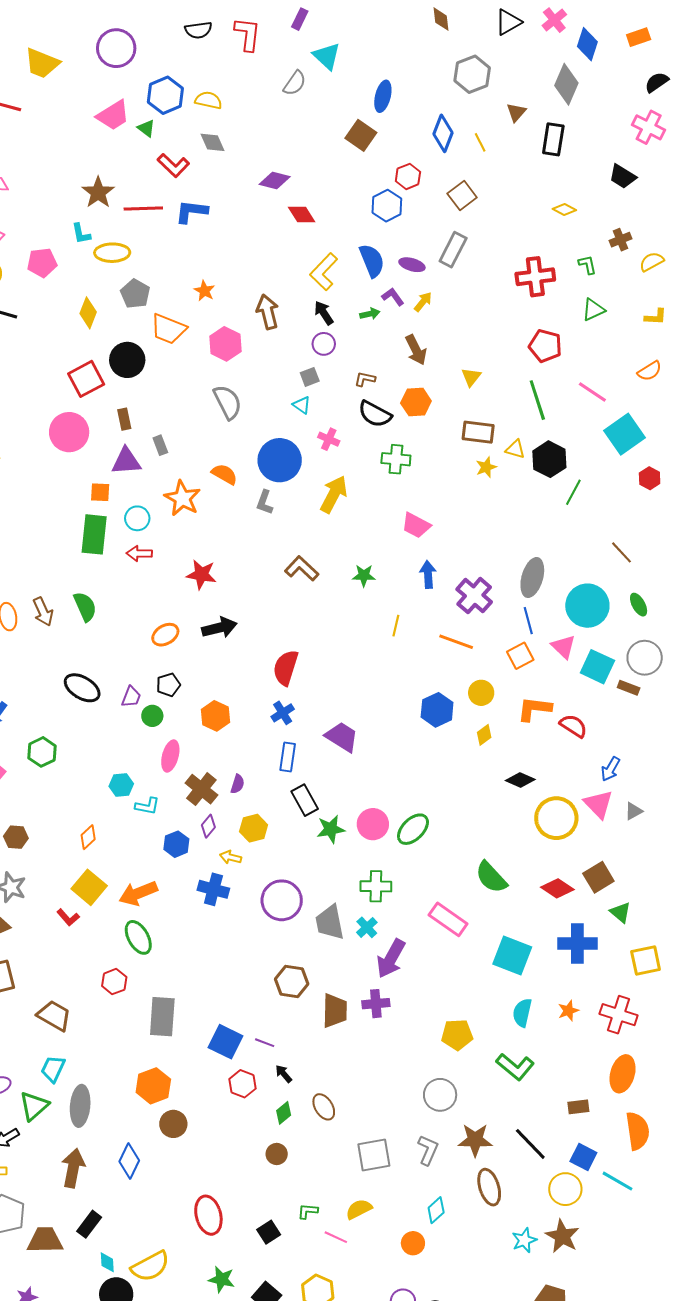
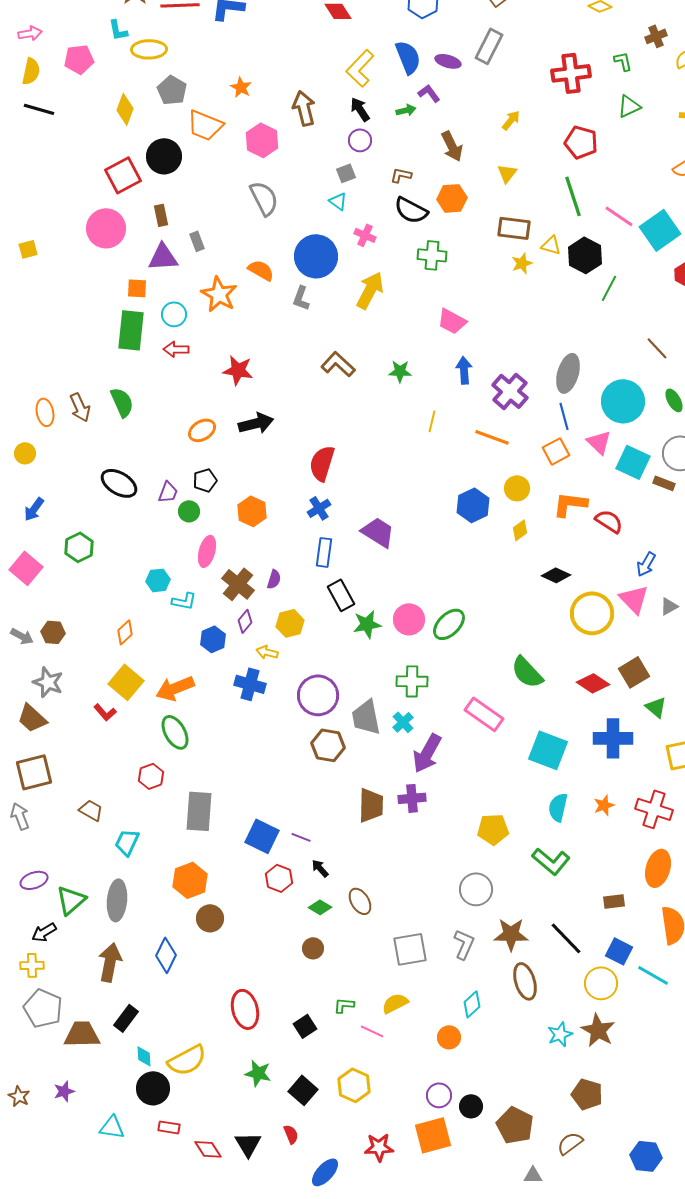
yellow arrow: (423, 302) -> (511, 120), moved
pink line: (592, 392) -> (619, 216), moved
brown hexagon: (292, 982) -> (328, 745), moved
brown trapezoid: (54, 1016) -> (91, 810), size x0.7
cyan trapezoid: (53, 1069) -> (127, 842), moved
green diamond: (284, 1113) -> (320, 907), turned 70

